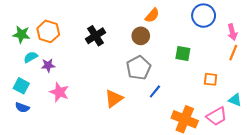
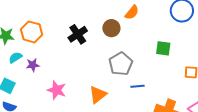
brown circle: (141, 36) -> (111, 28), moved
blue line: (155, 91) -> (138, 86), turned 48
pink star: (59, 92) -> (57, 90), moved

